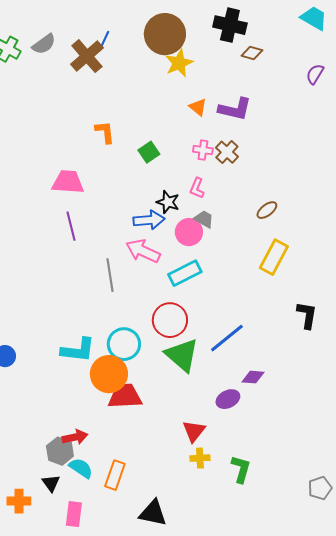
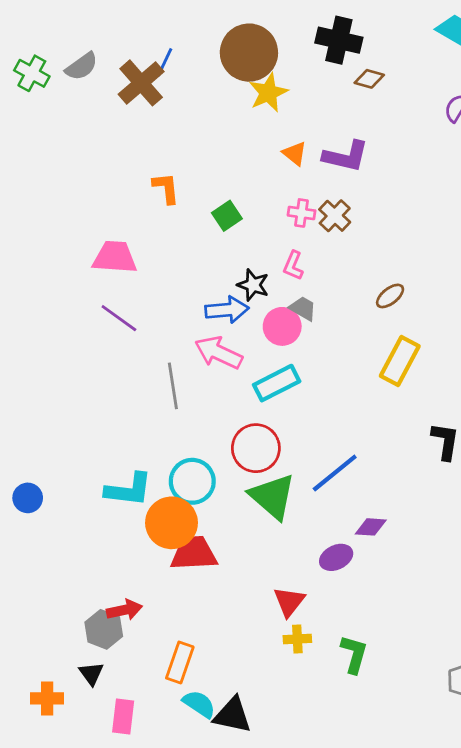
purple line: (71, 226) -> (119, 318), turned -40
cyan semicircle: (81, 468) -> (199, 704), moved

